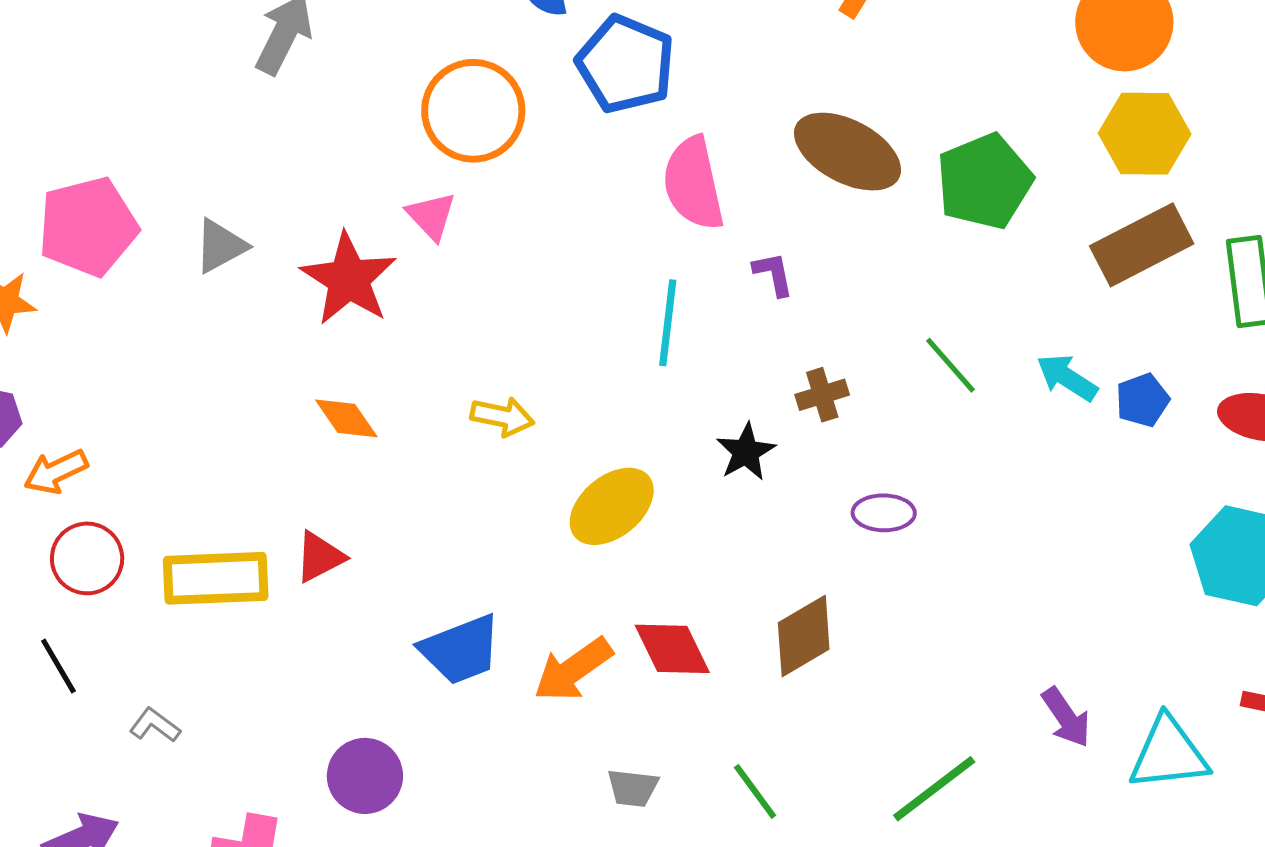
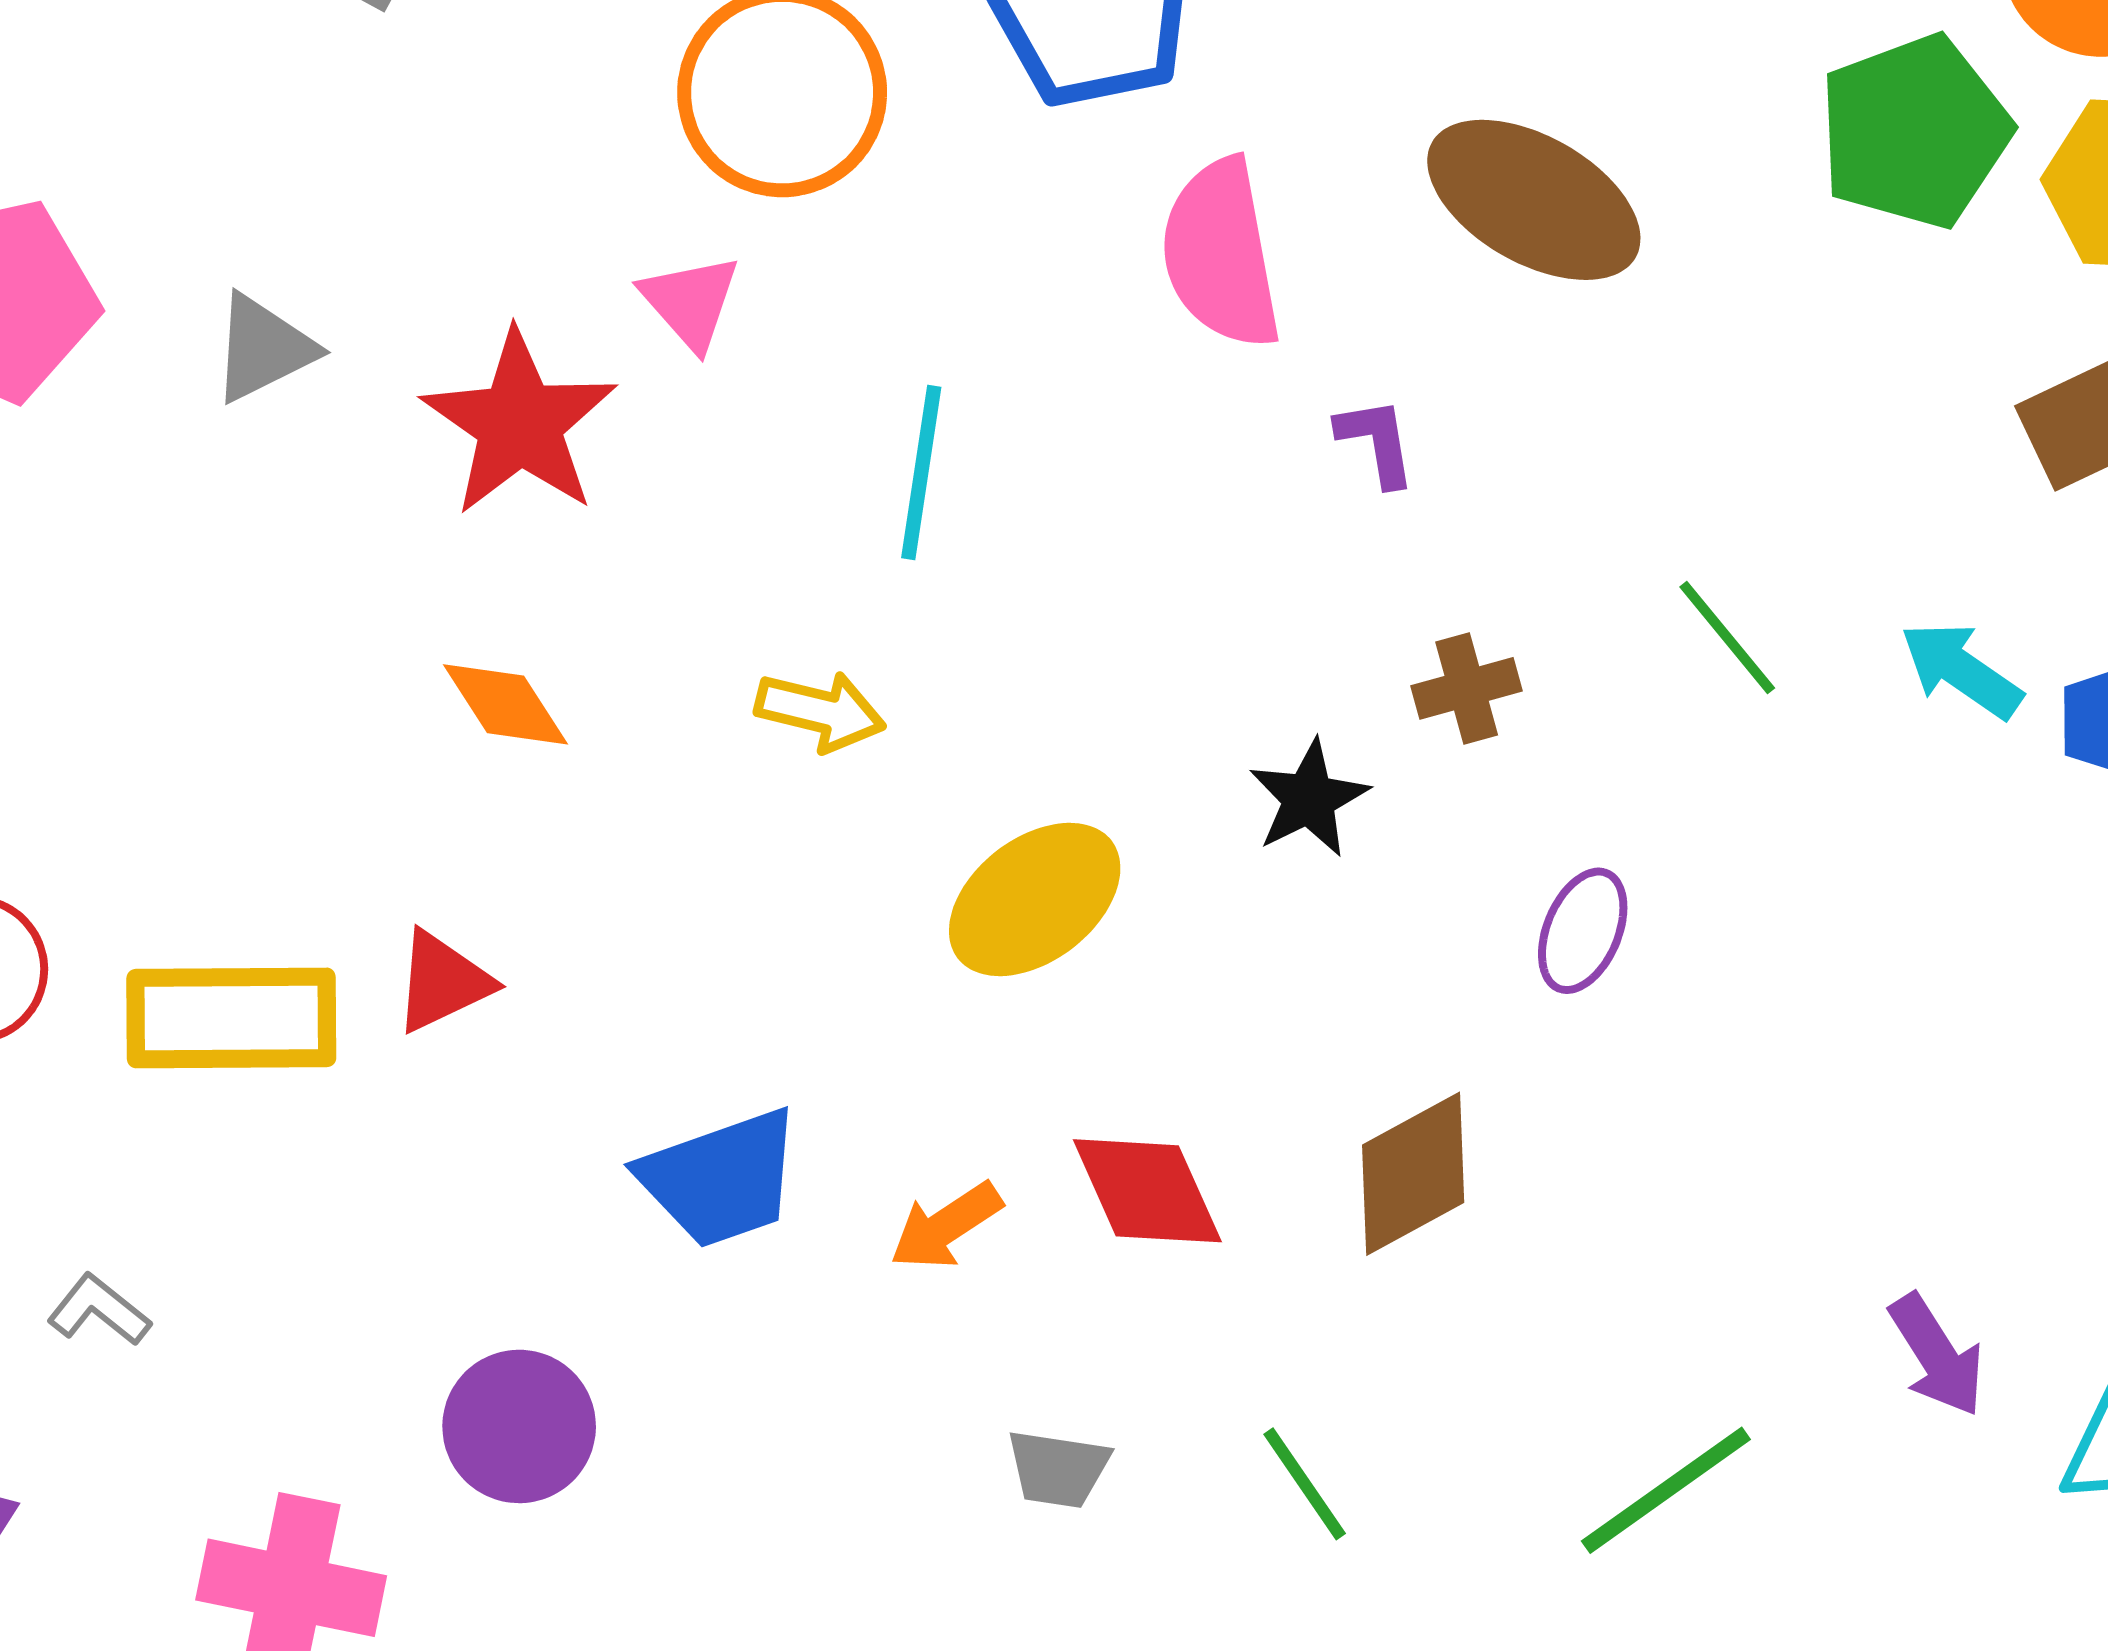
green pentagon: (984, 181) -> (1914, 131), moved
cyan line: (668, 323) -> (921, 473), moved
purple ellipse: (884, 513) -> (1583, 931), turned -70
orange arrow: (573, 670) -> (946, 1226), size x0.7

